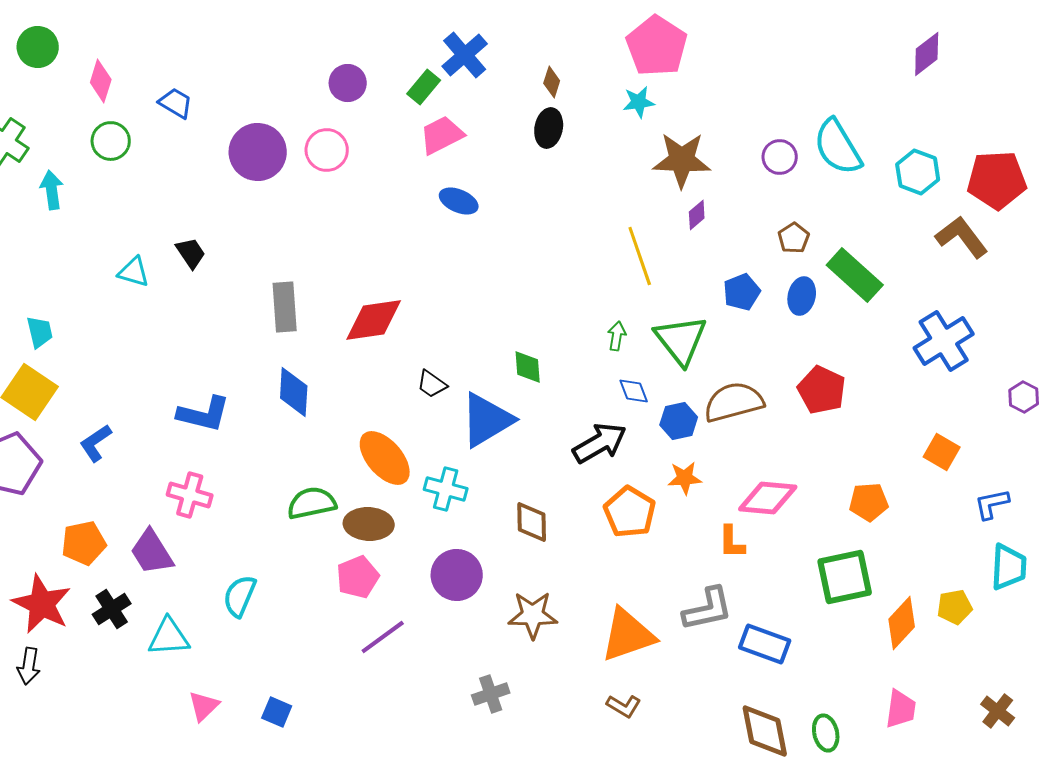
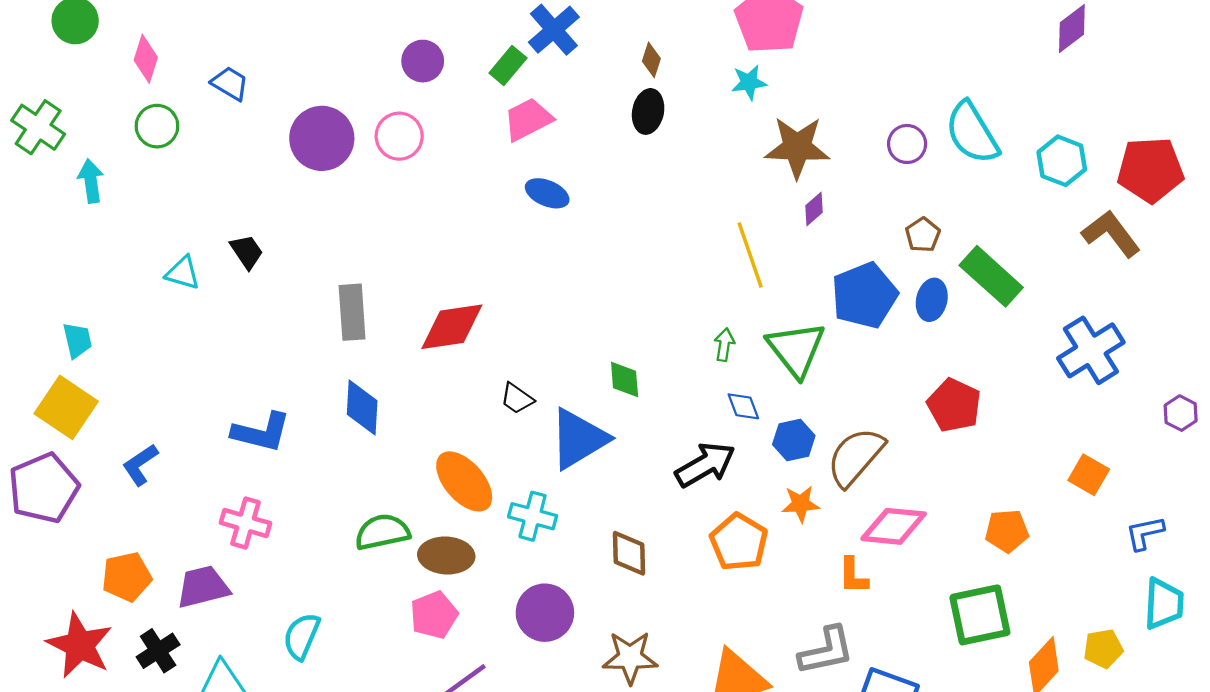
blue pentagon: (742, 292) -> (864, 295), size x1.6
brown semicircle: (734, 402) -> (855, 457), moved, turned -34
purple trapezoid: (152, 552) -> (203, 587), turned 108

